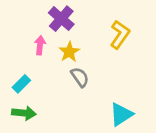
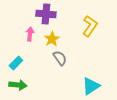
purple cross: (61, 19) -> (46, 14), turned -36

